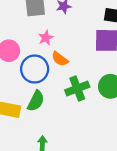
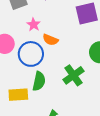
green cross: (77, 89) -> (74, 75), moved

